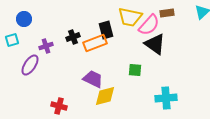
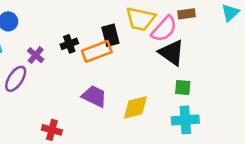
purple cross: (46, 46) -> (36, 55), turned -32
green square: (135, 70) -> (183, 88), moved
yellow diamond: (105, 96) -> (135, 107), moved

